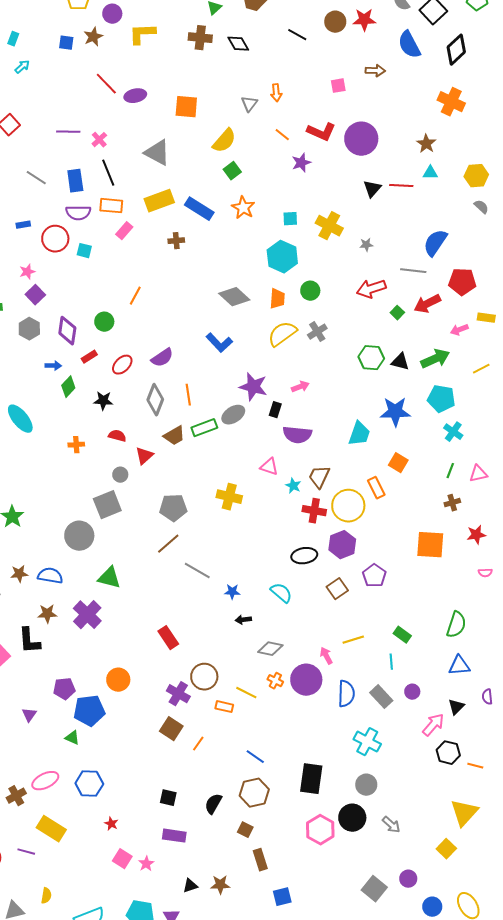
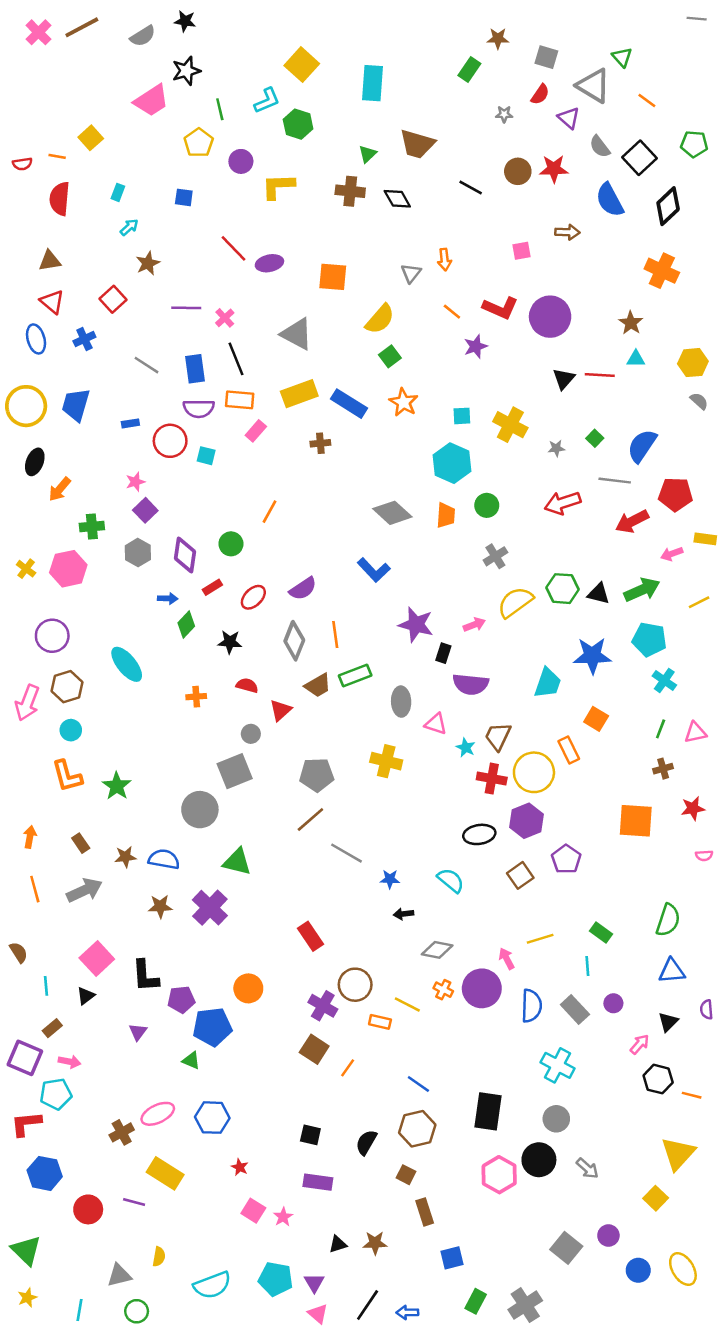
brown star: (93, 37) -> (148, 263), moved
green square: (397, 313) -> (595, 438), moved
yellow semicircle: (282, 334) -> (515, 602), moved
gray ellipse: (233, 415) -> (401, 702), moved, turned -60
black L-shape: (29, 641) -> (145, 976), moved
pink arrow: (433, 725) -> (639, 1044), size x0.7

